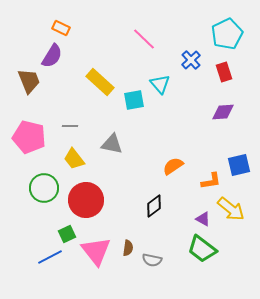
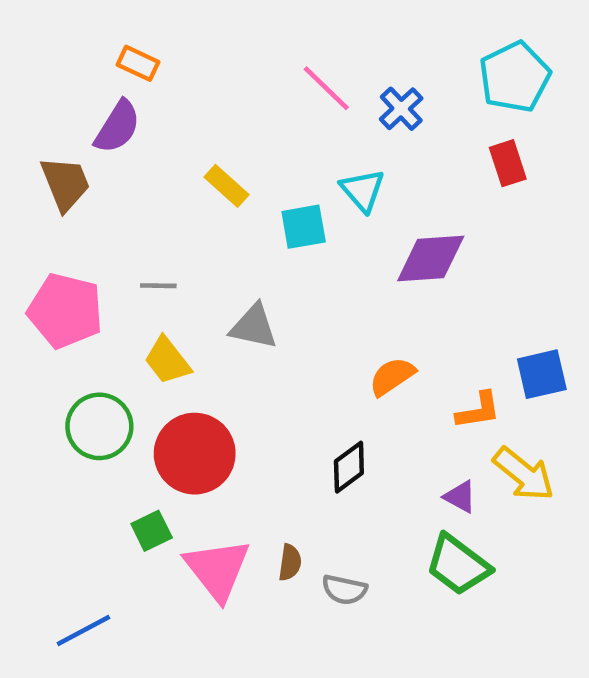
blue cross: (191, 60) -> (401, 109), moved
yellow rectangle: (100, 82) -> (226, 186), size x0.7
purple diamond: (223, 112) -> (431, 258), moved, size x1.4
blue line: (50, 257) -> (83, 631), moved

